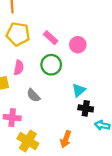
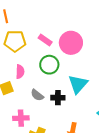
pink circle: (78, 45) -> (71, 43), size x1.5
cyan triangle: (79, 90) -> (78, 84), size x1.5
black cross: (86, 108) -> (58, 98), moved

